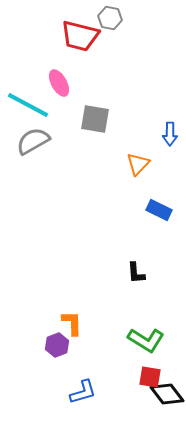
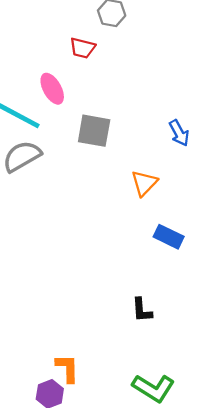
red trapezoid: (80, 36) -> (82, 48), moved, size x0.6
blue arrow: (170, 134) -> (179, 133), moved, turned -30

